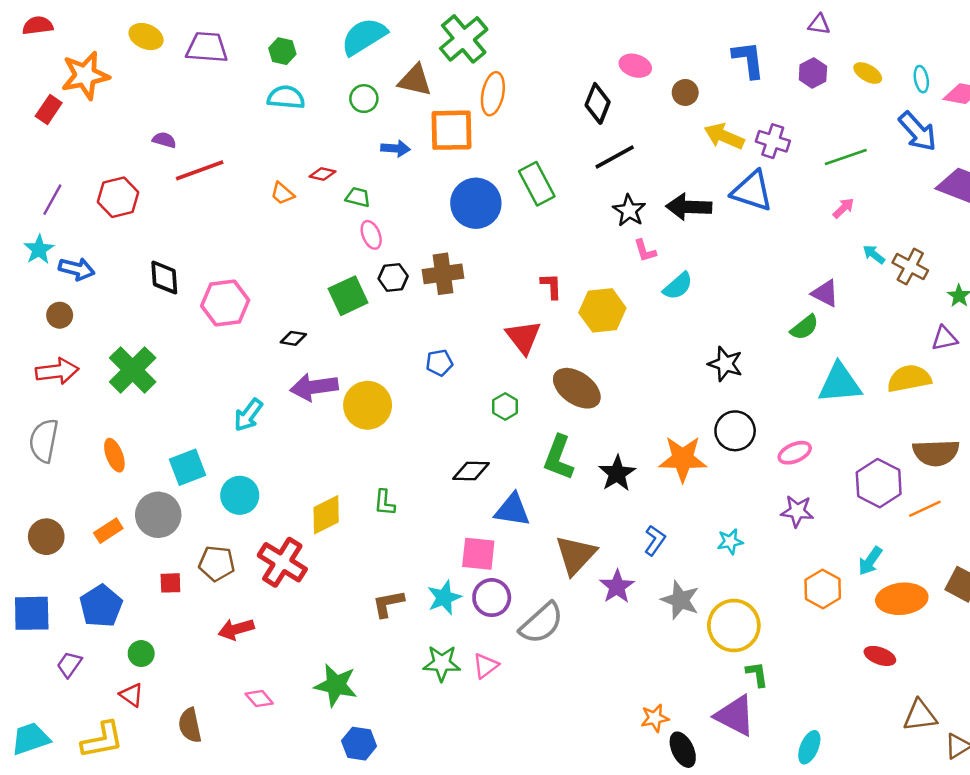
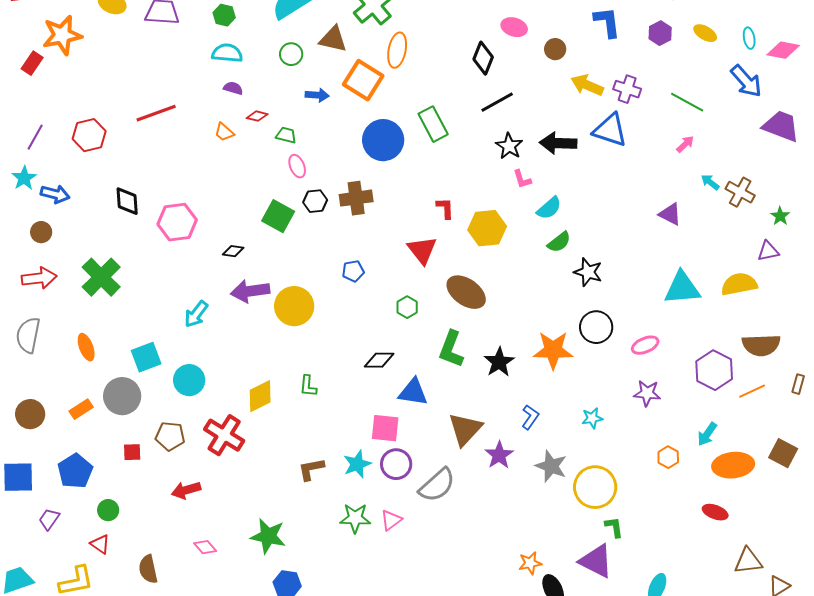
orange square: (452, 130) -> (363, 80), turned 33
purple semicircle: (164, 140) -> (233, 88), moved
green line: (846, 157) -> (687, 102), turned 48
green square: (348, 296) -> (278, 216), turned -36
green semicircle: (804, 327) -> (559, 242), moved
orange hexagon: (823, 589) -> (668, 457), size x0.7

